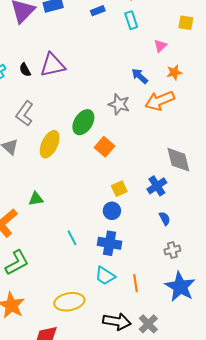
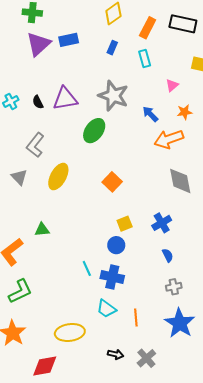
blue rectangle: (98, 11) -> (112, 48), turned -48
gray star: (119, 104) -> (113, 96), moved, size x1.4
green ellipse: (83, 122) -> (94, 131), moved
gray diamond: (178, 160) -> (180, 181), moved
cyan line: (72, 238) -> (87, 268), moved
black arrow: (117, 322) -> (116, 354), size x0.6

